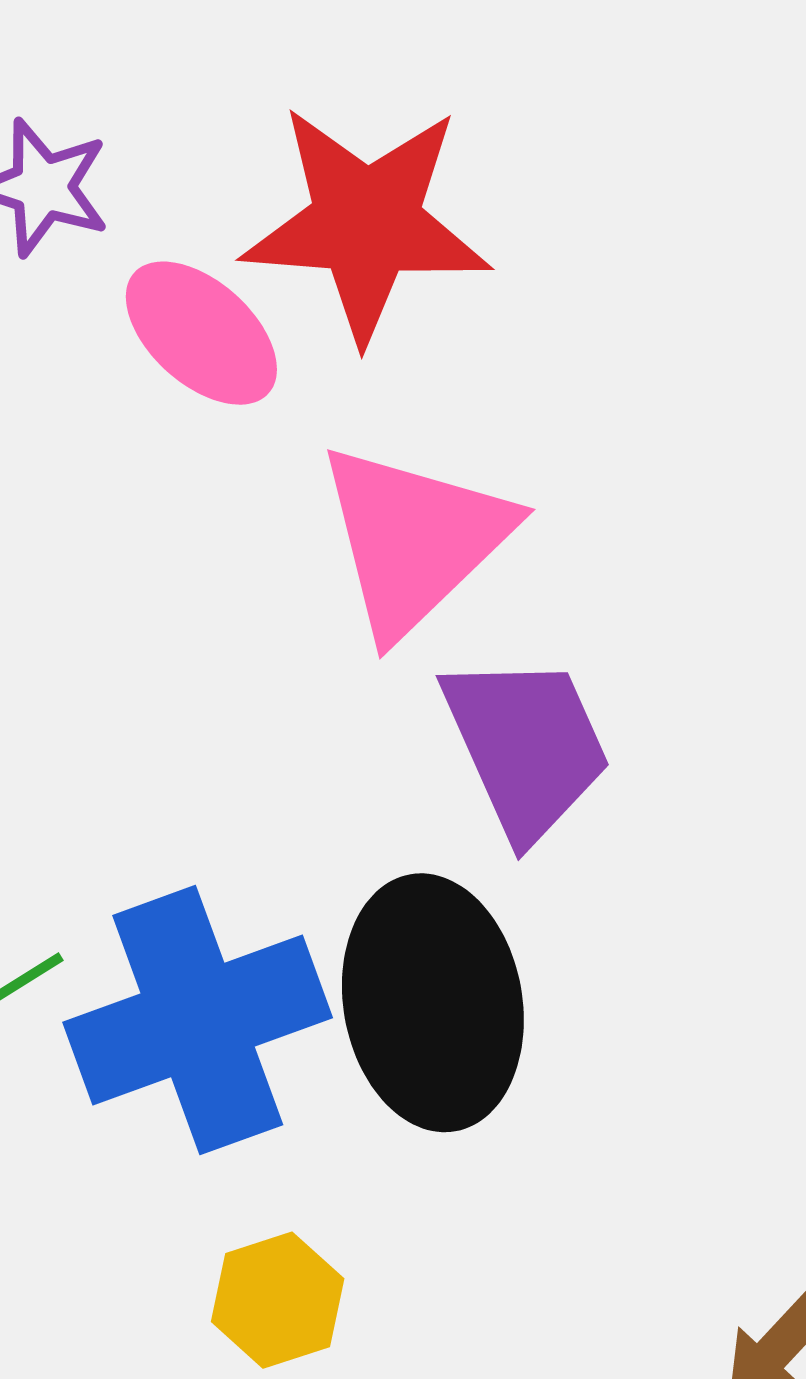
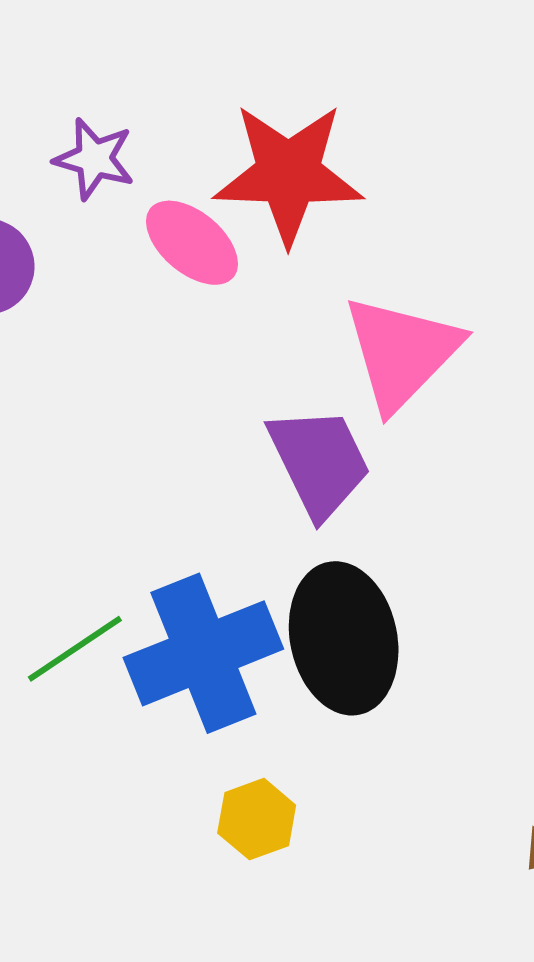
pink triangle: (414, 539) -> (402, 352), moved
purple trapezoid: (526, 746) -> (319, 462), moved

